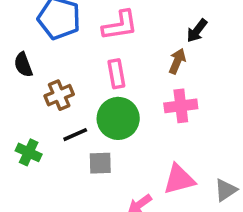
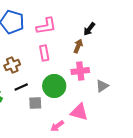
green circle: (118, 118) -> (54, 86), moved
pink triangle: (179, 179) -> (79, 112), turned 30
gray triangle: (226, 190) -> (102, 86), moved

